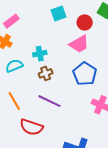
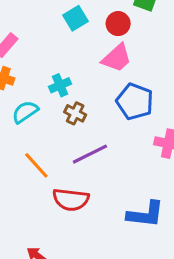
brown cross: (46, 73) -> (75, 113), turned -32
purple line: (49, 101) -> (90, 154), turned -40

